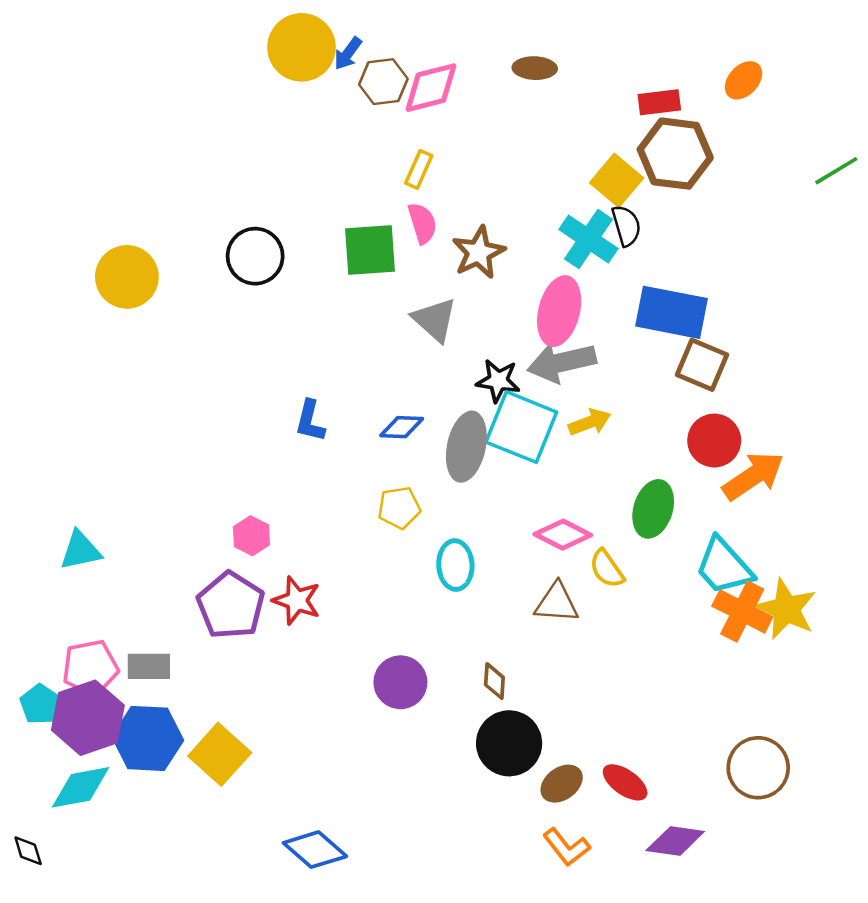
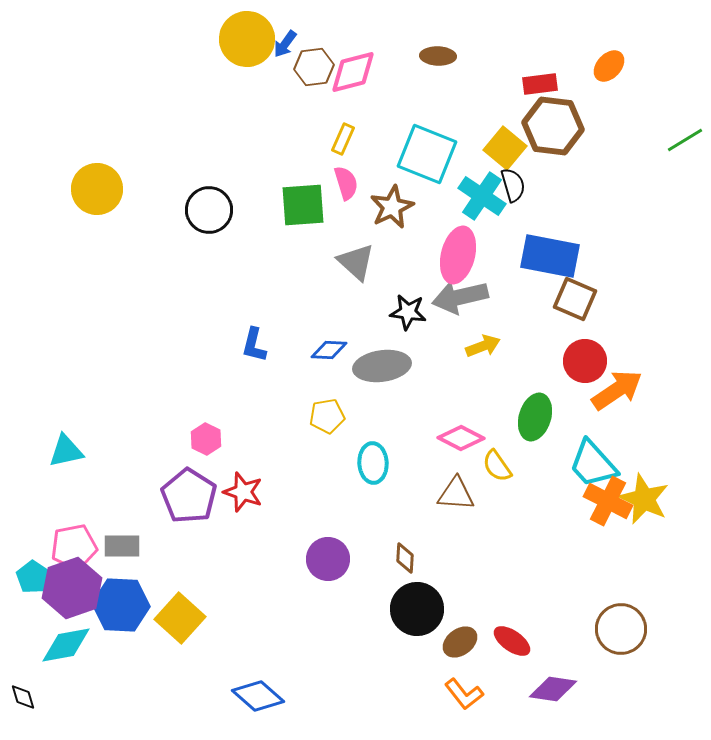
yellow circle: (127, 277) -> (97, 189), moved
cyan square: (521, 427) -> (427, 154), moved
gray ellipse: (466, 447) -> (382, 366), turned 70

